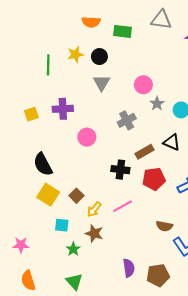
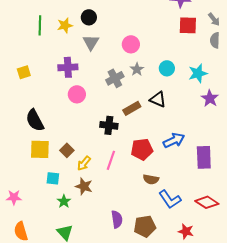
yellow star: (75, 54) -> (65, 25), moved
gray star: (157, 104) -> (137, 69), moved
purple cross: (63, 109) -> (68, 67), moved
red pentagon: (154, 179) -> (142, 149), moved
yellow square: (48, 195) -> (40, 149), turned -30
pink line: (122, 206) -> (111, 160), turned -42

